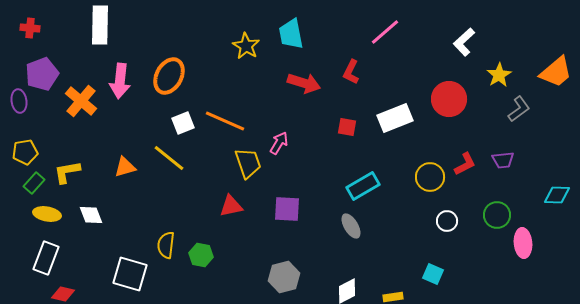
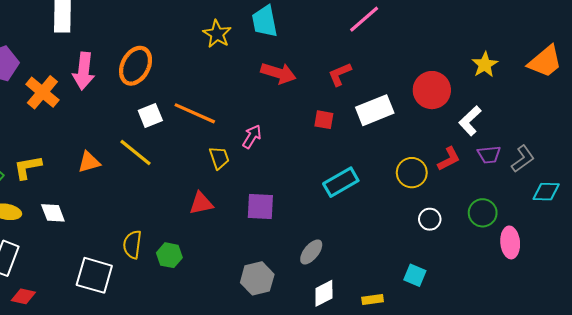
white L-shape: (464, 42) -> (470, 121), moved
red L-shape: (351, 72) -> (340, 74), moved, turned 40
gray L-shape: (519, 109) -> (523, 159), moved
yellow trapezoid: (248, 163) -> (219, 158), size x0.7
gray ellipse: (351, 226) -> (311, 252), moved, turned 70

